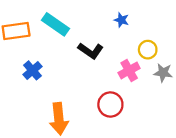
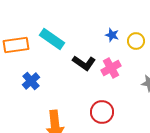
yellow circle: (148, 50) -> (136, 41), moved
pink cross: (129, 70) -> (111, 68), moved

